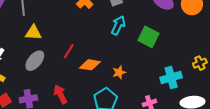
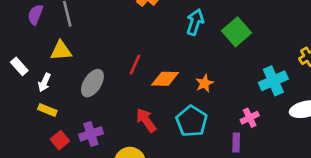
yellow triangle: (33, 33) -> (61, 51), moved
green square: (148, 37) -> (237, 32), turned 30
red arrow: (60, 94) -> (146, 120), moved

